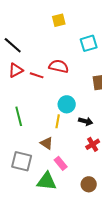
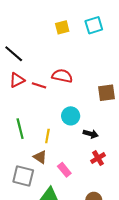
cyan square: (89, 43) -> (94, 25), moved
yellow line: (58, 121) -> (47, 136), moved
brown triangle: (47, 143) -> (40, 157), moved
pink rectangle: (61, 163) -> (64, 170), moved

